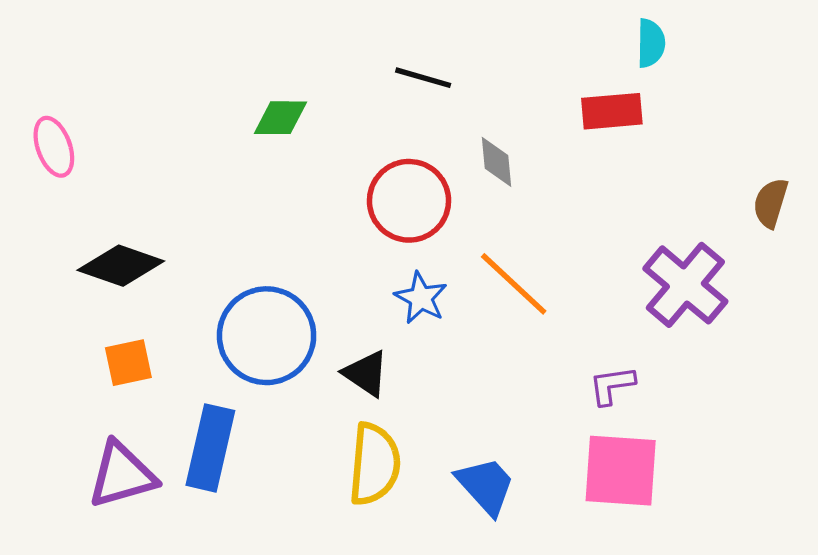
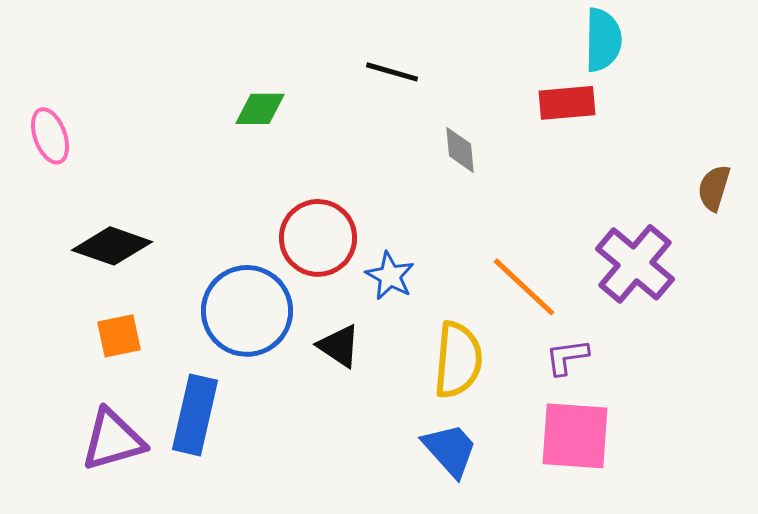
cyan semicircle: (651, 43) -> (603, 40), size x1.4
red circle: (409, 201) -> (318, 238), moved
orange line: (514, 284) -> (524, 287), moved
yellow semicircle: (374, 464) -> (458, 360), moved

